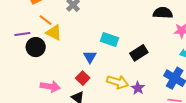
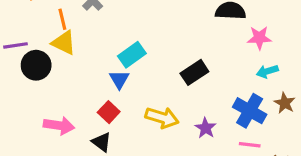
orange line: (46, 20) -> (62, 19), moved, turned 40
cyan rectangle: (109, 39) -> (132, 55), moved, turned -54
purple star: (138, 88) -> (206, 128), moved

